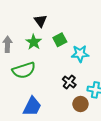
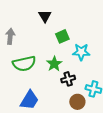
green star: (34, 42) -> (54, 64), moved
black cross: (69, 82) -> (68, 79), turned 32

